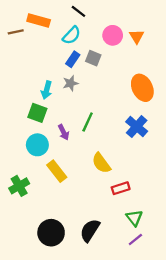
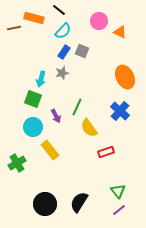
black line: (78, 11) -> (59, 10), moved
pink circle: (113, 35) -> (99, 21), moved
orange triangle: (137, 36) -> (120, 32), turned -32
yellow semicircle: (101, 163) -> (89, 128), moved
red rectangle: (121, 188) -> (106, 152), moved

